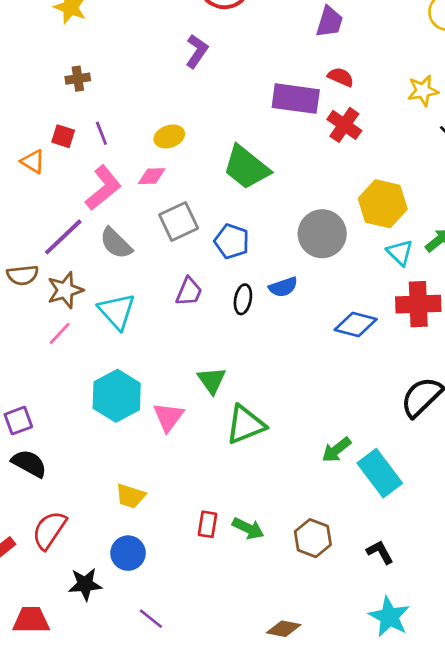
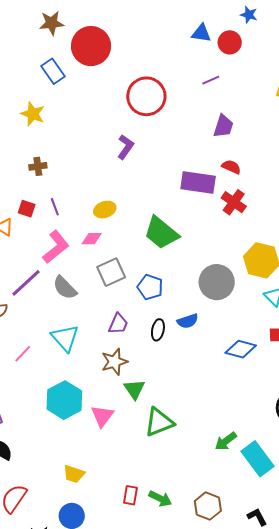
brown star: (65, 290) -> (114, 362), moved

